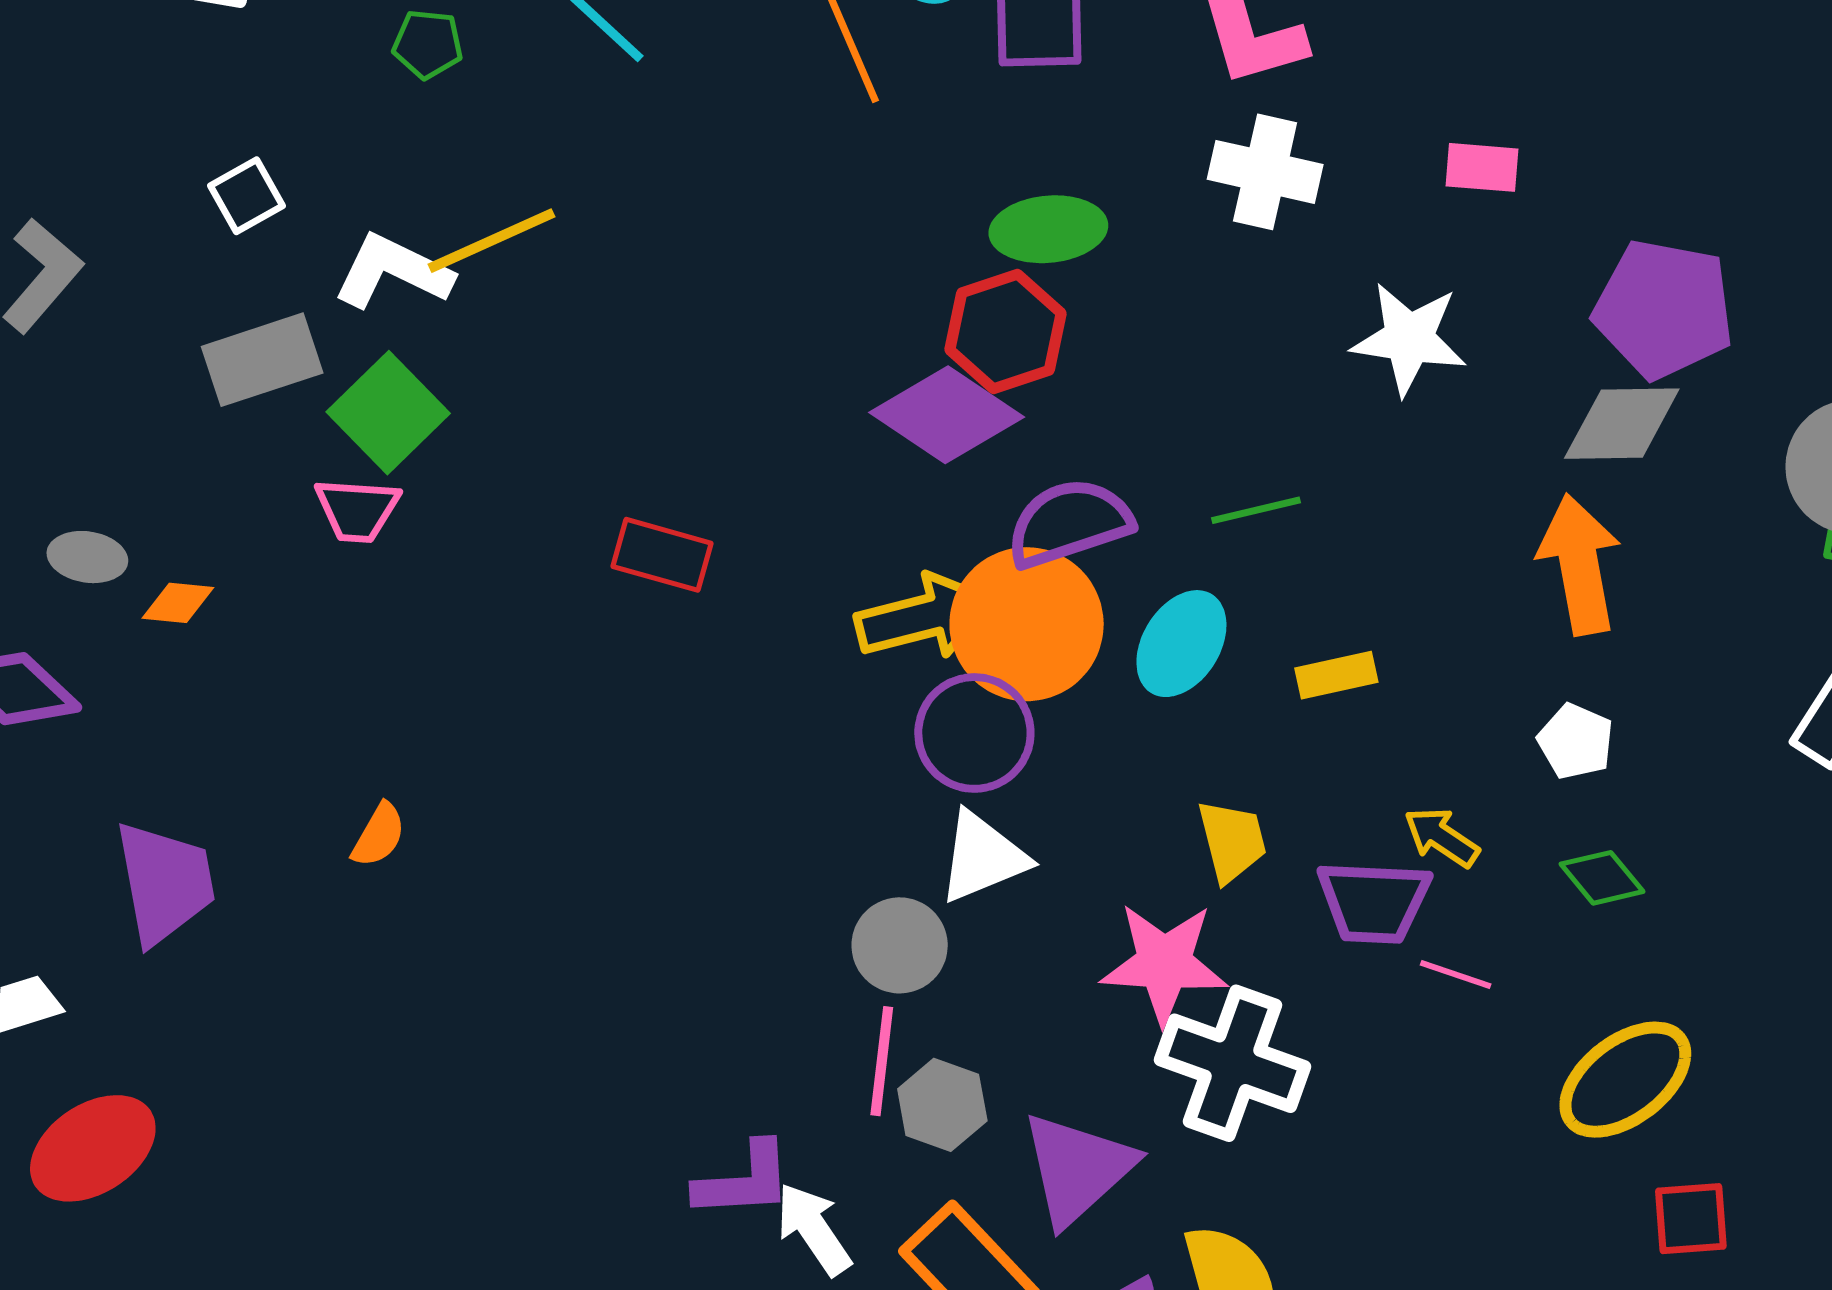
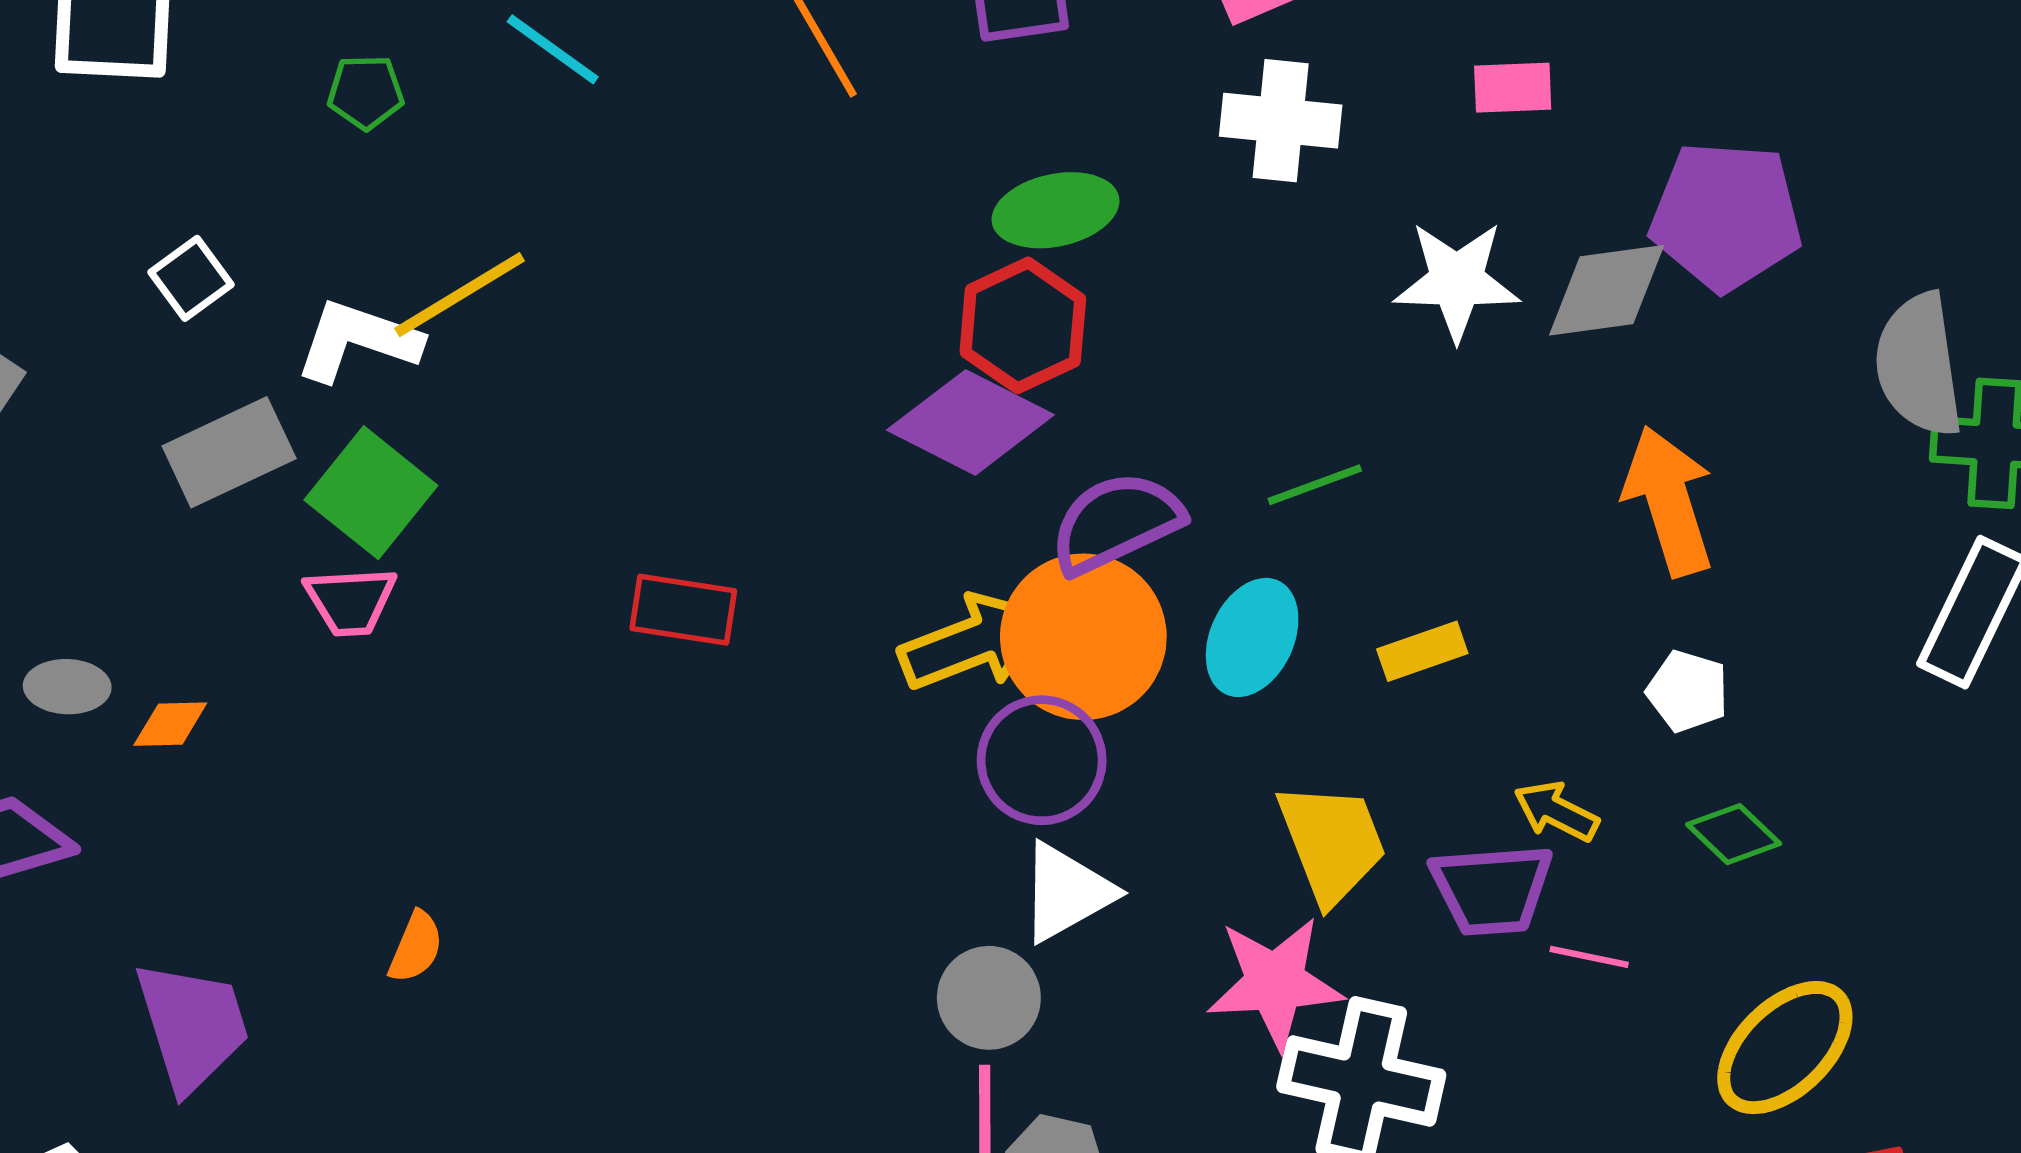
gray diamond: (1622, 424) -> (1607, 290), moved
yellow trapezoid: (1232, 841) -> (1332, 843), size x1.4

